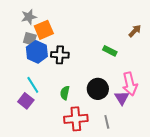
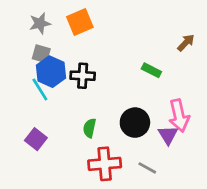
orange square: (44, 30) -> (80, 22), moved
cyan line: (33, 85) -> (40, 89), moved
gray line: (107, 122) -> (147, 168), turned -48

